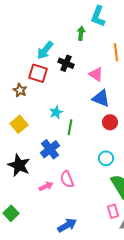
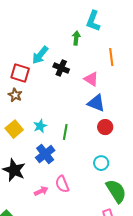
red square: (38, 73) -> (20, 73), moved
cyan star: (56, 112) -> (40, 126), moved

